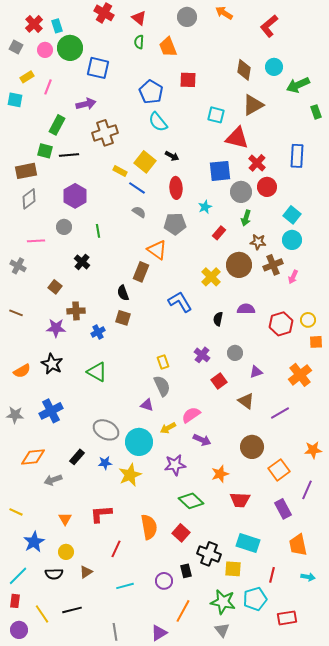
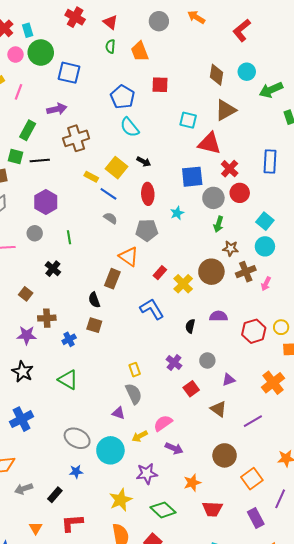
red rectangle: (219, 233) -> (160, 273), moved
black rectangle: (77, 457) -> (55, 495), moved
yellow star: (130, 475) -> (121, 500), moved

